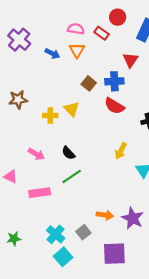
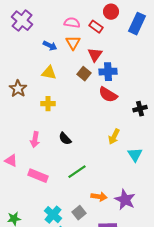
purple cross: (19, 40) -> (22, 21), moved
red triangle: (130, 60) -> (95, 55), moved
brown star: (18, 100) -> (18, 89), turned -30
yellow triangle: (72, 109) -> (49, 73), moved, turned -35
pink arrow: (36, 154) -> (35, 140), turned 70
green line: (72, 177) -> (77, 172), moved
pink rectangle: (40, 193) -> (38, 176), turned 30

